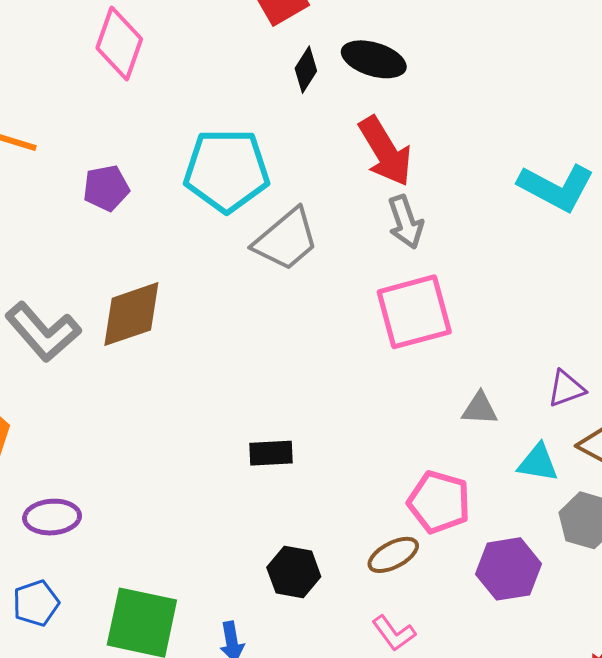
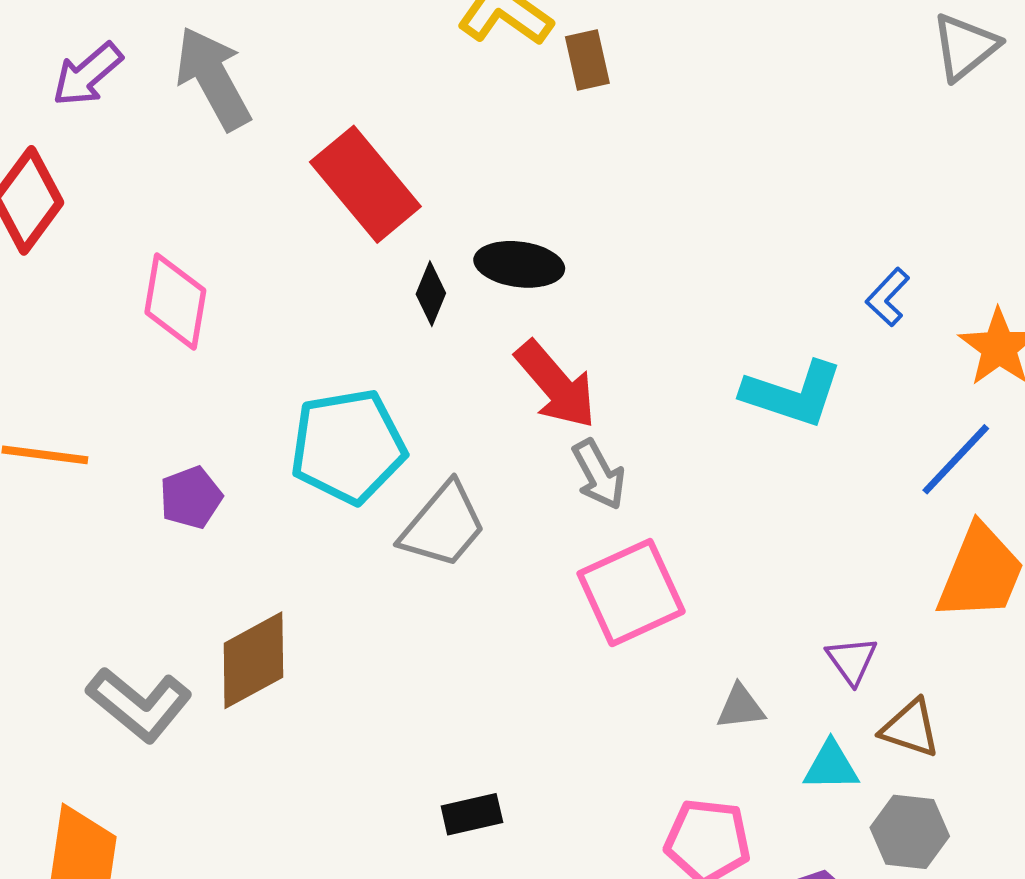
purple triangle: (566, 389) -> (852, 660), turned -36

